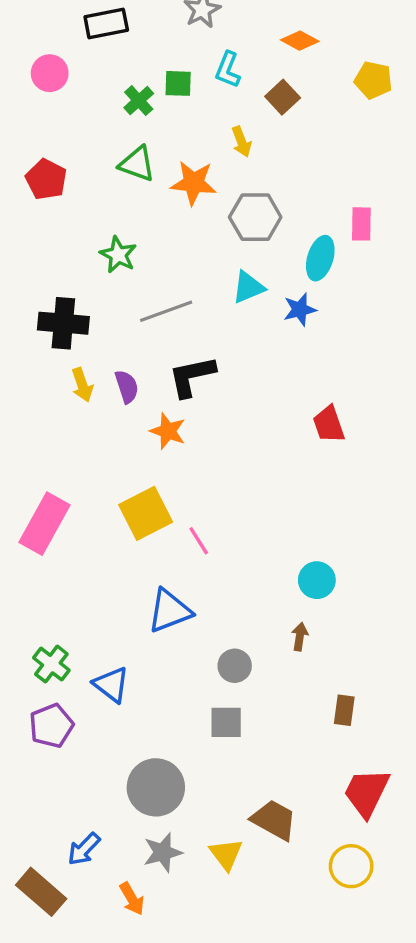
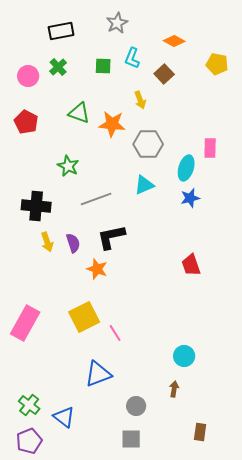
pink circle: (50, 73) -> (28, 76), moved
green cross: (139, 101) -> (58, 67), moved
blue star: (300, 310) -> (190, 198), moved

